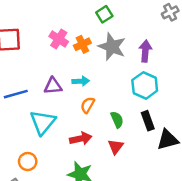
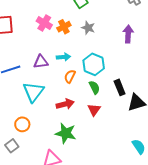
gray star: (112, 47) -> (88, 28), size x0.6
purple arrow: (145, 51) -> (128, 34), moved
cyan hexagon: (145, 85) -> (94, 64), moved

